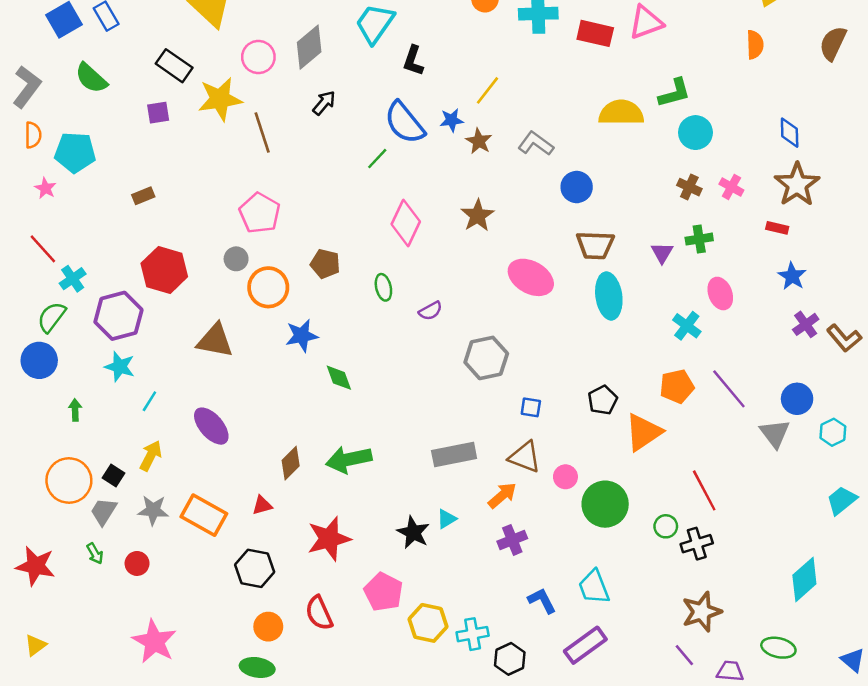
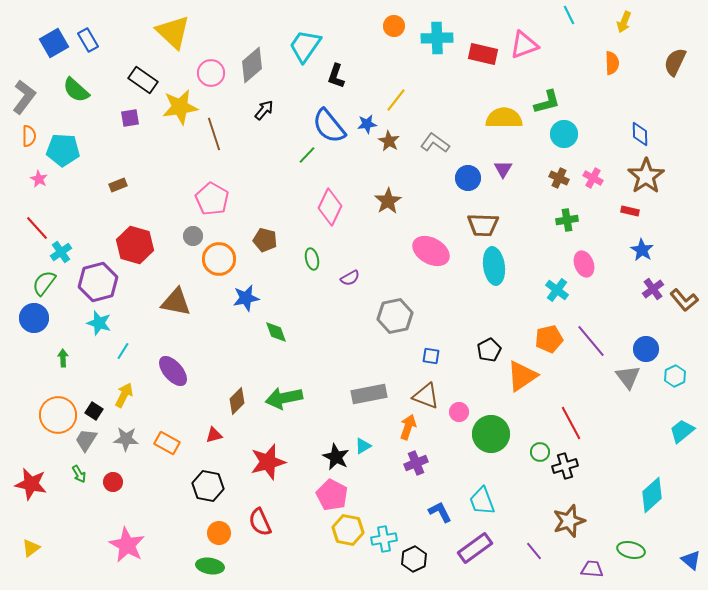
purple triangle: (662, 253) -> (503, 169), moved
orange arrow: (502, 495) -> (408, 427), turned -30
orange rectangle: (204, 515) -> (167, 443), size x0.7
pink pentagon: (383, 592) -> (332, 495), moved
purple line: (684, 655) -> (534, 551), moved

